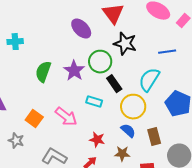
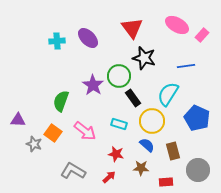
purple ellipse: (81, 29) -> (88, 38), moved
cyan cross: (15, 42) -> (57, 41), moved
green semicircle: (43, 72) -> (61, 101), moved
cyan rectangle: (94, 102) -> (119, 124), moved
gray star: (16, 141) -> (34, 144), moved

